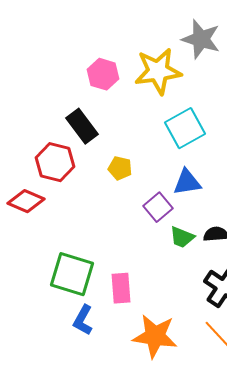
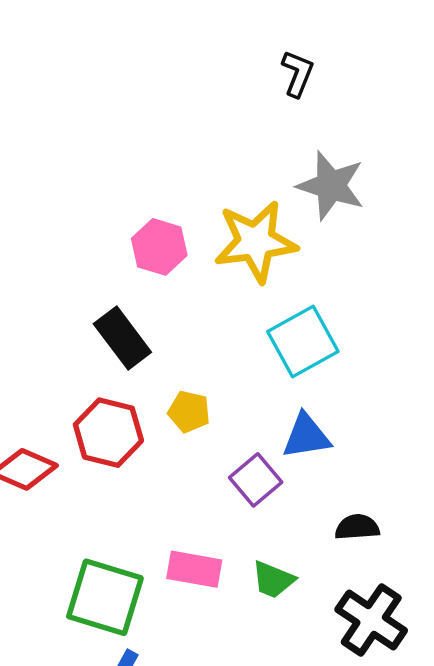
red hexagon: (55, 162) -> (108, 433), moved
green trapezoid: (182, 237) -> (273, 580), moved
pink rectangle: (121, 288) -> (194, 569), moved, turned -76

